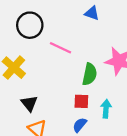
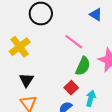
pink line: (61, 48) -> (74, 42), moved
red square: (81, 101) -> (71, 88), turned 32

